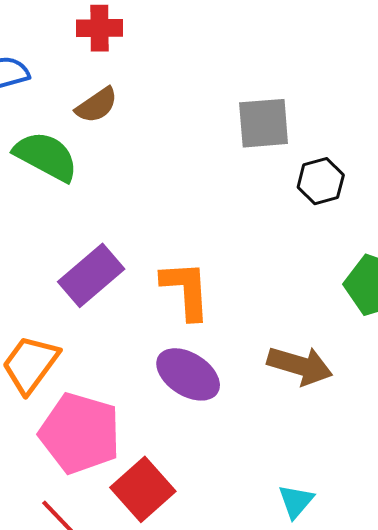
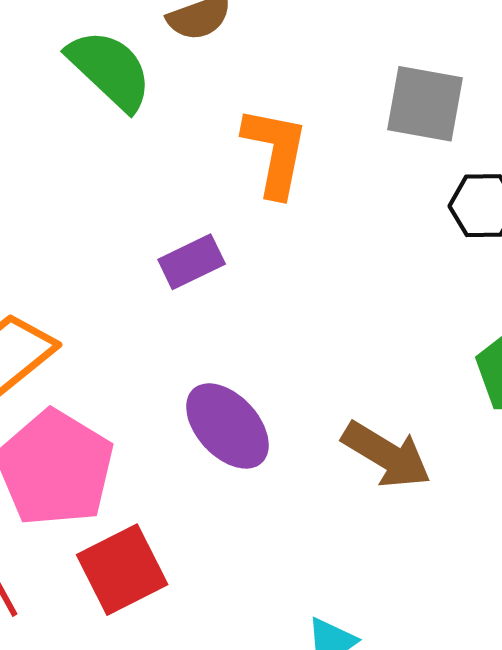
purple rectangle: (91, 275) -> (192, 262), moved, size x0.7
orange L-shape: (186, 290) -> (275, 152), moved

